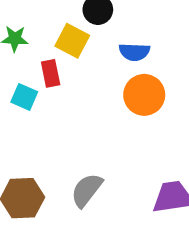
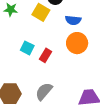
red rectangle: (51, 73) -> (45, 55), moved, turned 40
cyan square: (24, 97) -> (27, 48), moved

